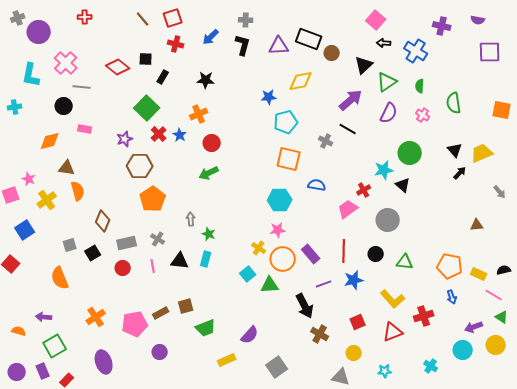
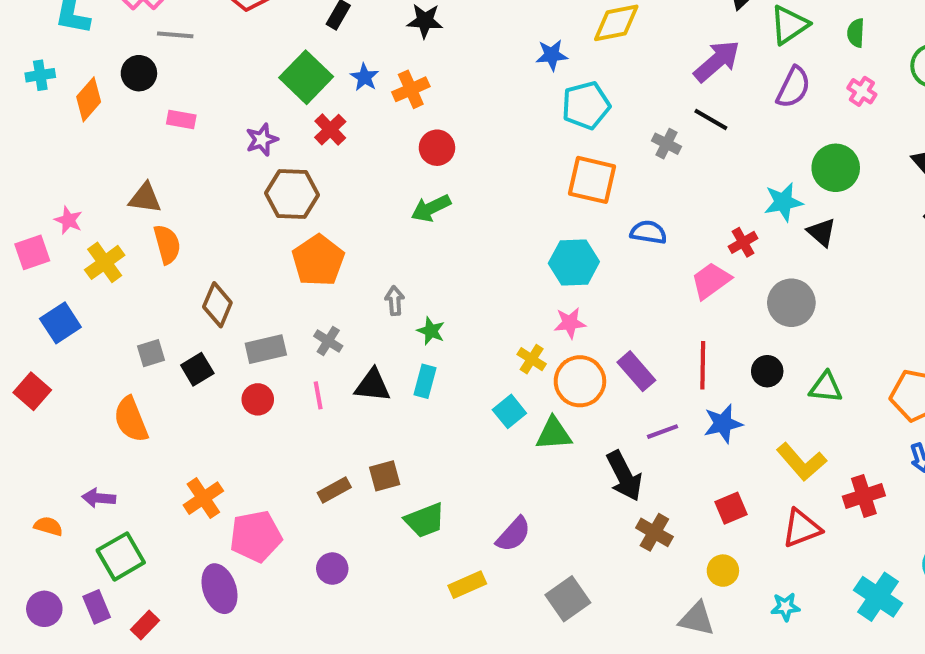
blue star: (180, 135) -> (364, 77), moved
orange diamond: (50, 141) -> (89, 99), moved, turned -35
pink pentagon: (135, 324) -> (256, 536), moved
cyan cross: (431, 366) -> (878, 597), size x1.6

